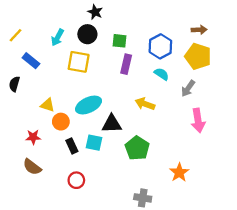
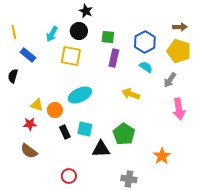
yellow line: (15, 35) -> (14, 32), turned -56
yellow triangle: (48, 105) -> (37, 105), moved
black triangle: (112, 124) -> (101, 149), moved
red circle: (76, 180) -> (69, 176), moved

